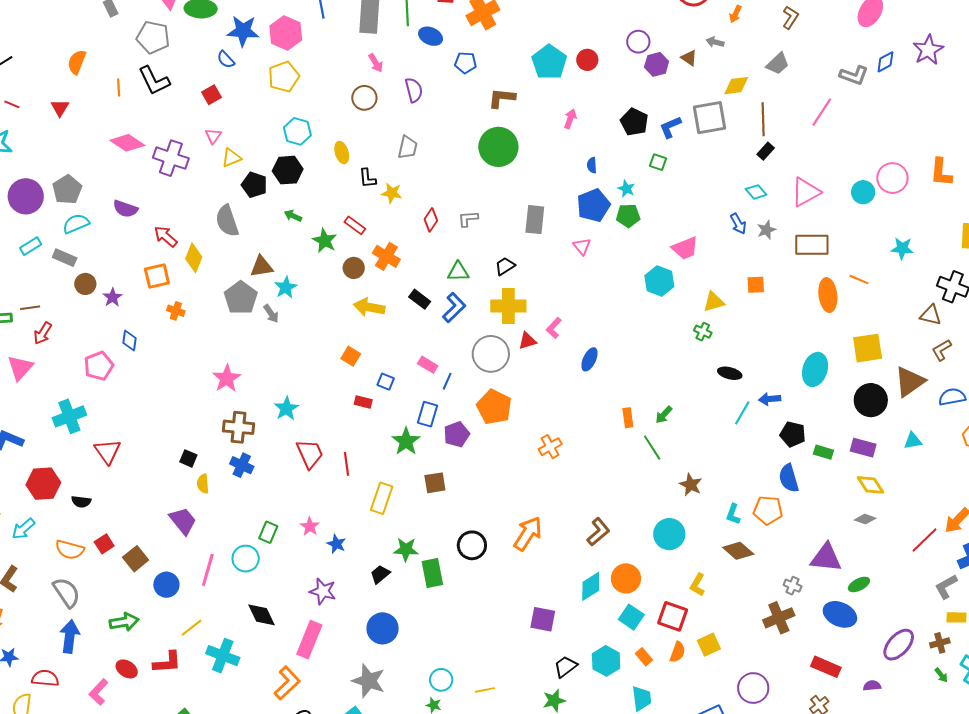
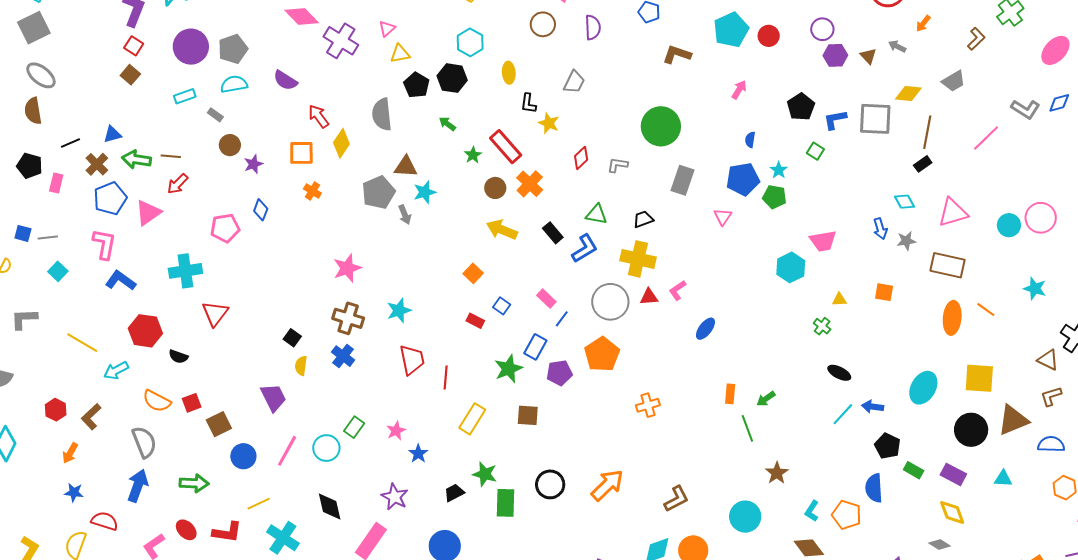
green circle: (498, 147) -> (661, 126), moved
red rectangle: (355, 225) -> (506, 147), size x1.6
green star: (325, 241) -> (473, 155), size x0.7
gray rectangle: (65, 258) -> (215, 115), size x0.7
yellow triangle: (714, 302) -> (839, 300), size x0.7

